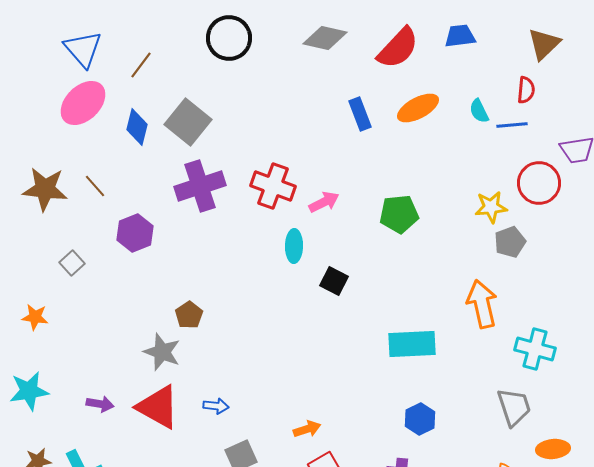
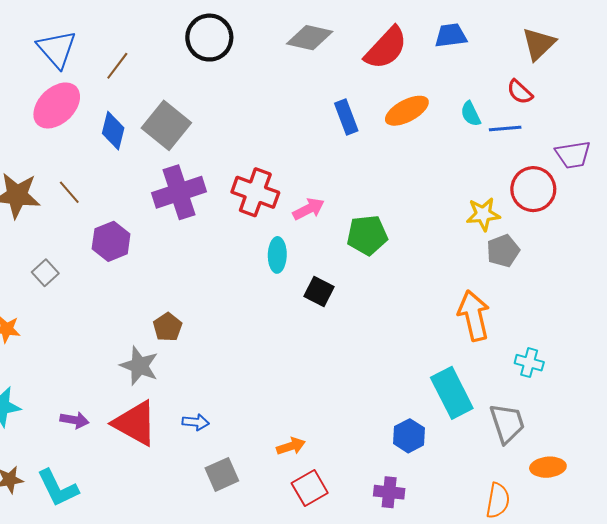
red semicircle: (526, 90) -> (520, 92), turned 128
green pentagon: (399, 214) -> (367, 235), moved
cyan rectangle: (412, 344) -> (452, 393), moved, turned 66
cyan cross: (535, 349) -> (529, 363), size x0.7

